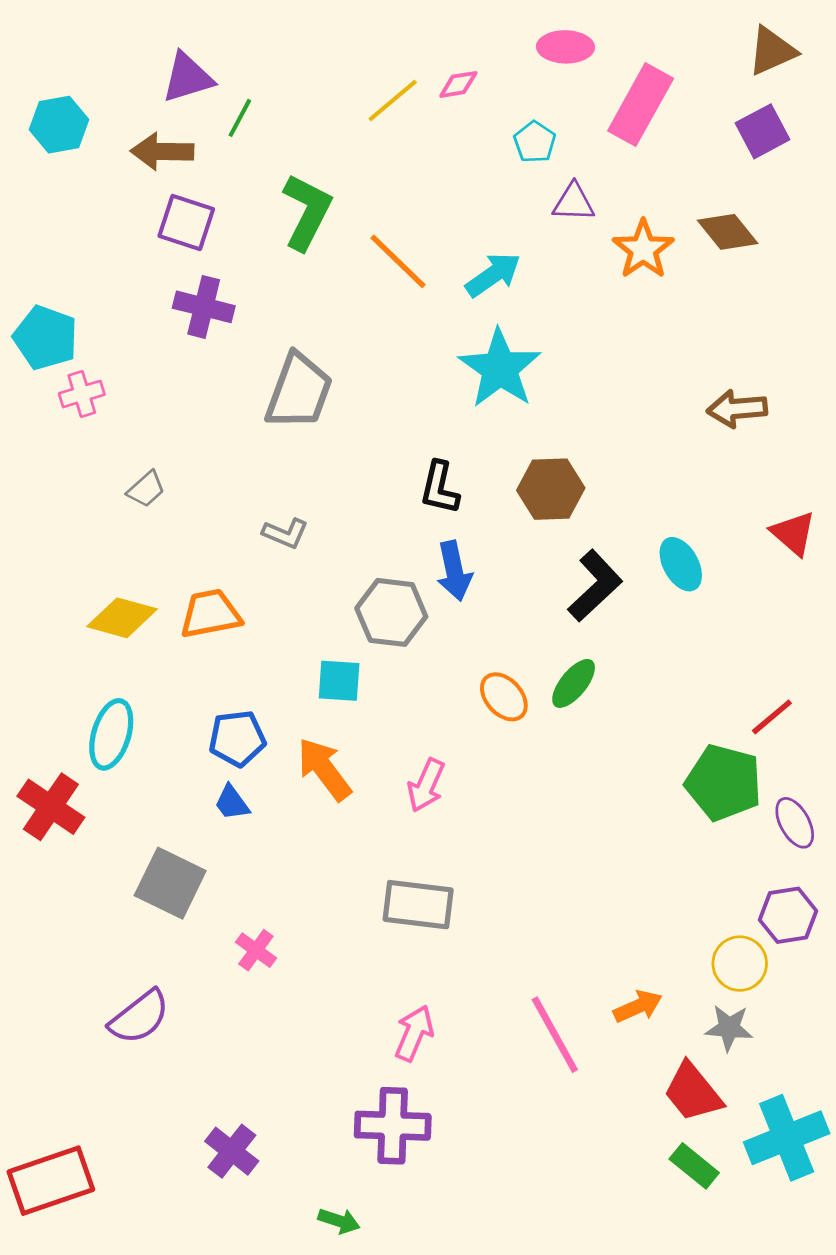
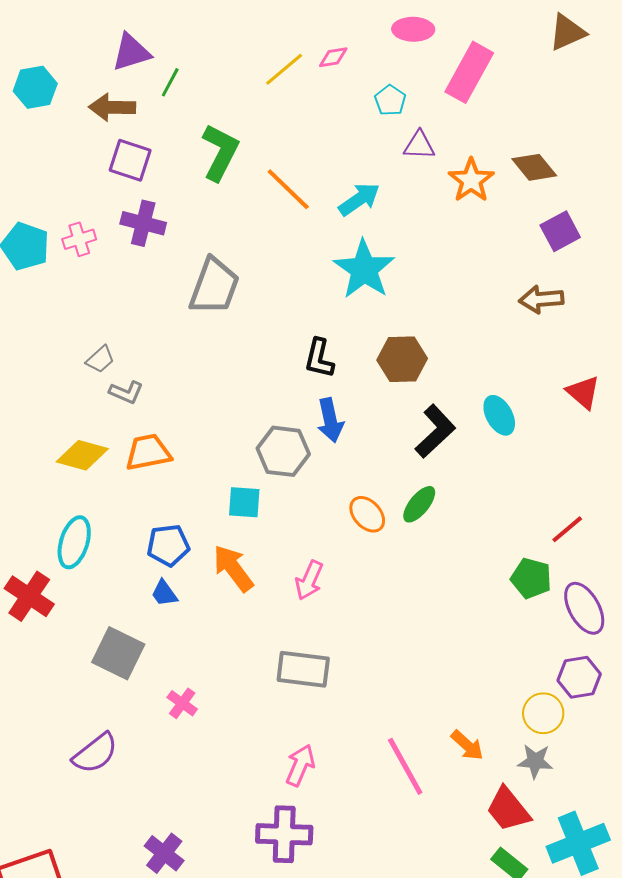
purple square: (763, 131) -> (560, 231), moved
pink cross: (82, 394) -> (79, 239), moved
gray L-shape: (285, 533) -> (126, 392), moved
green pentagon: (724, 783) -> (531, 578), size x0.7
purple ellipse: (795, 823) -> (584, 608), size x1.4
orange arrow: (638, 1006) -> (467, 745), turned 66

